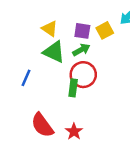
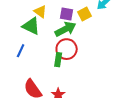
green arrow: (81, 50) -> (65, 29), size x1.5
green triangle: (54, 52) -> (31, 26), moved

